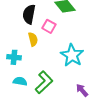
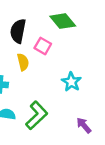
cyan star: (72, 55) -> (71, 82), size x0.7

